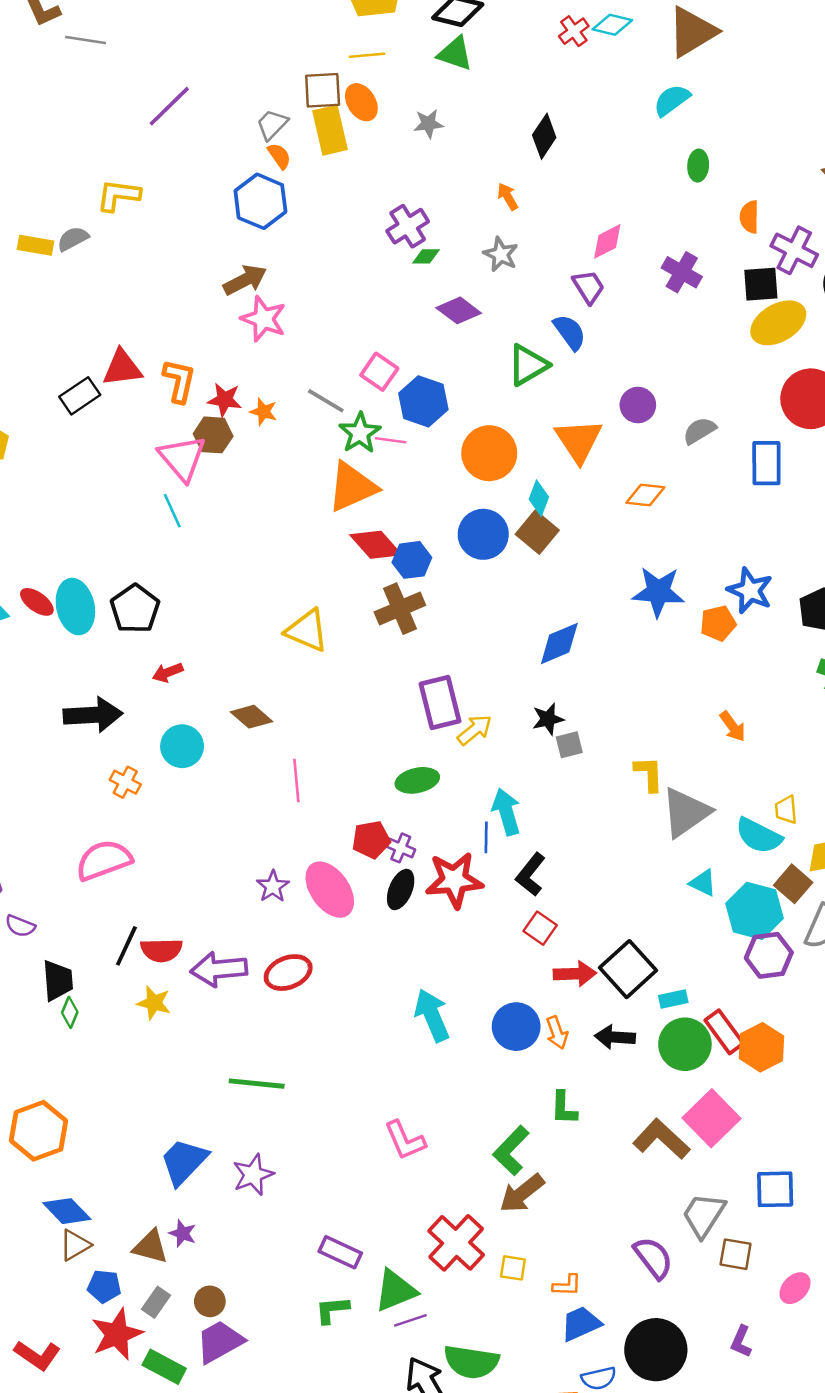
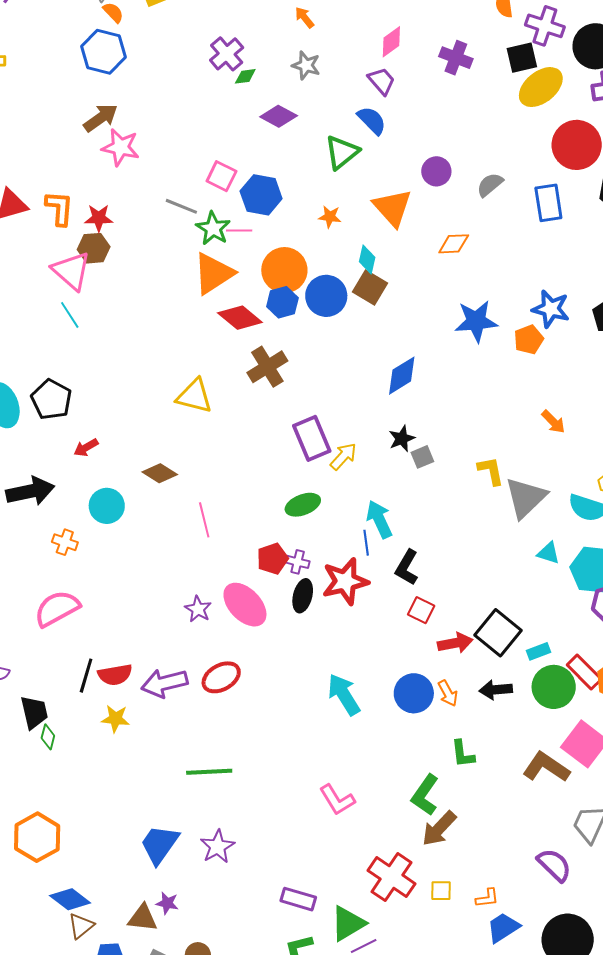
orange star: (263, 412) -> (330, 217), moved
orange circle: (489, 453) -> (284, 270), moved
blue hexagon: (412, 560) -> (282, 302), moved

